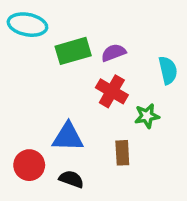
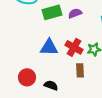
red cross: (112, 91) -> (74, 47), moved
blue triangle: (68, 137) -> (49, 47), moved

